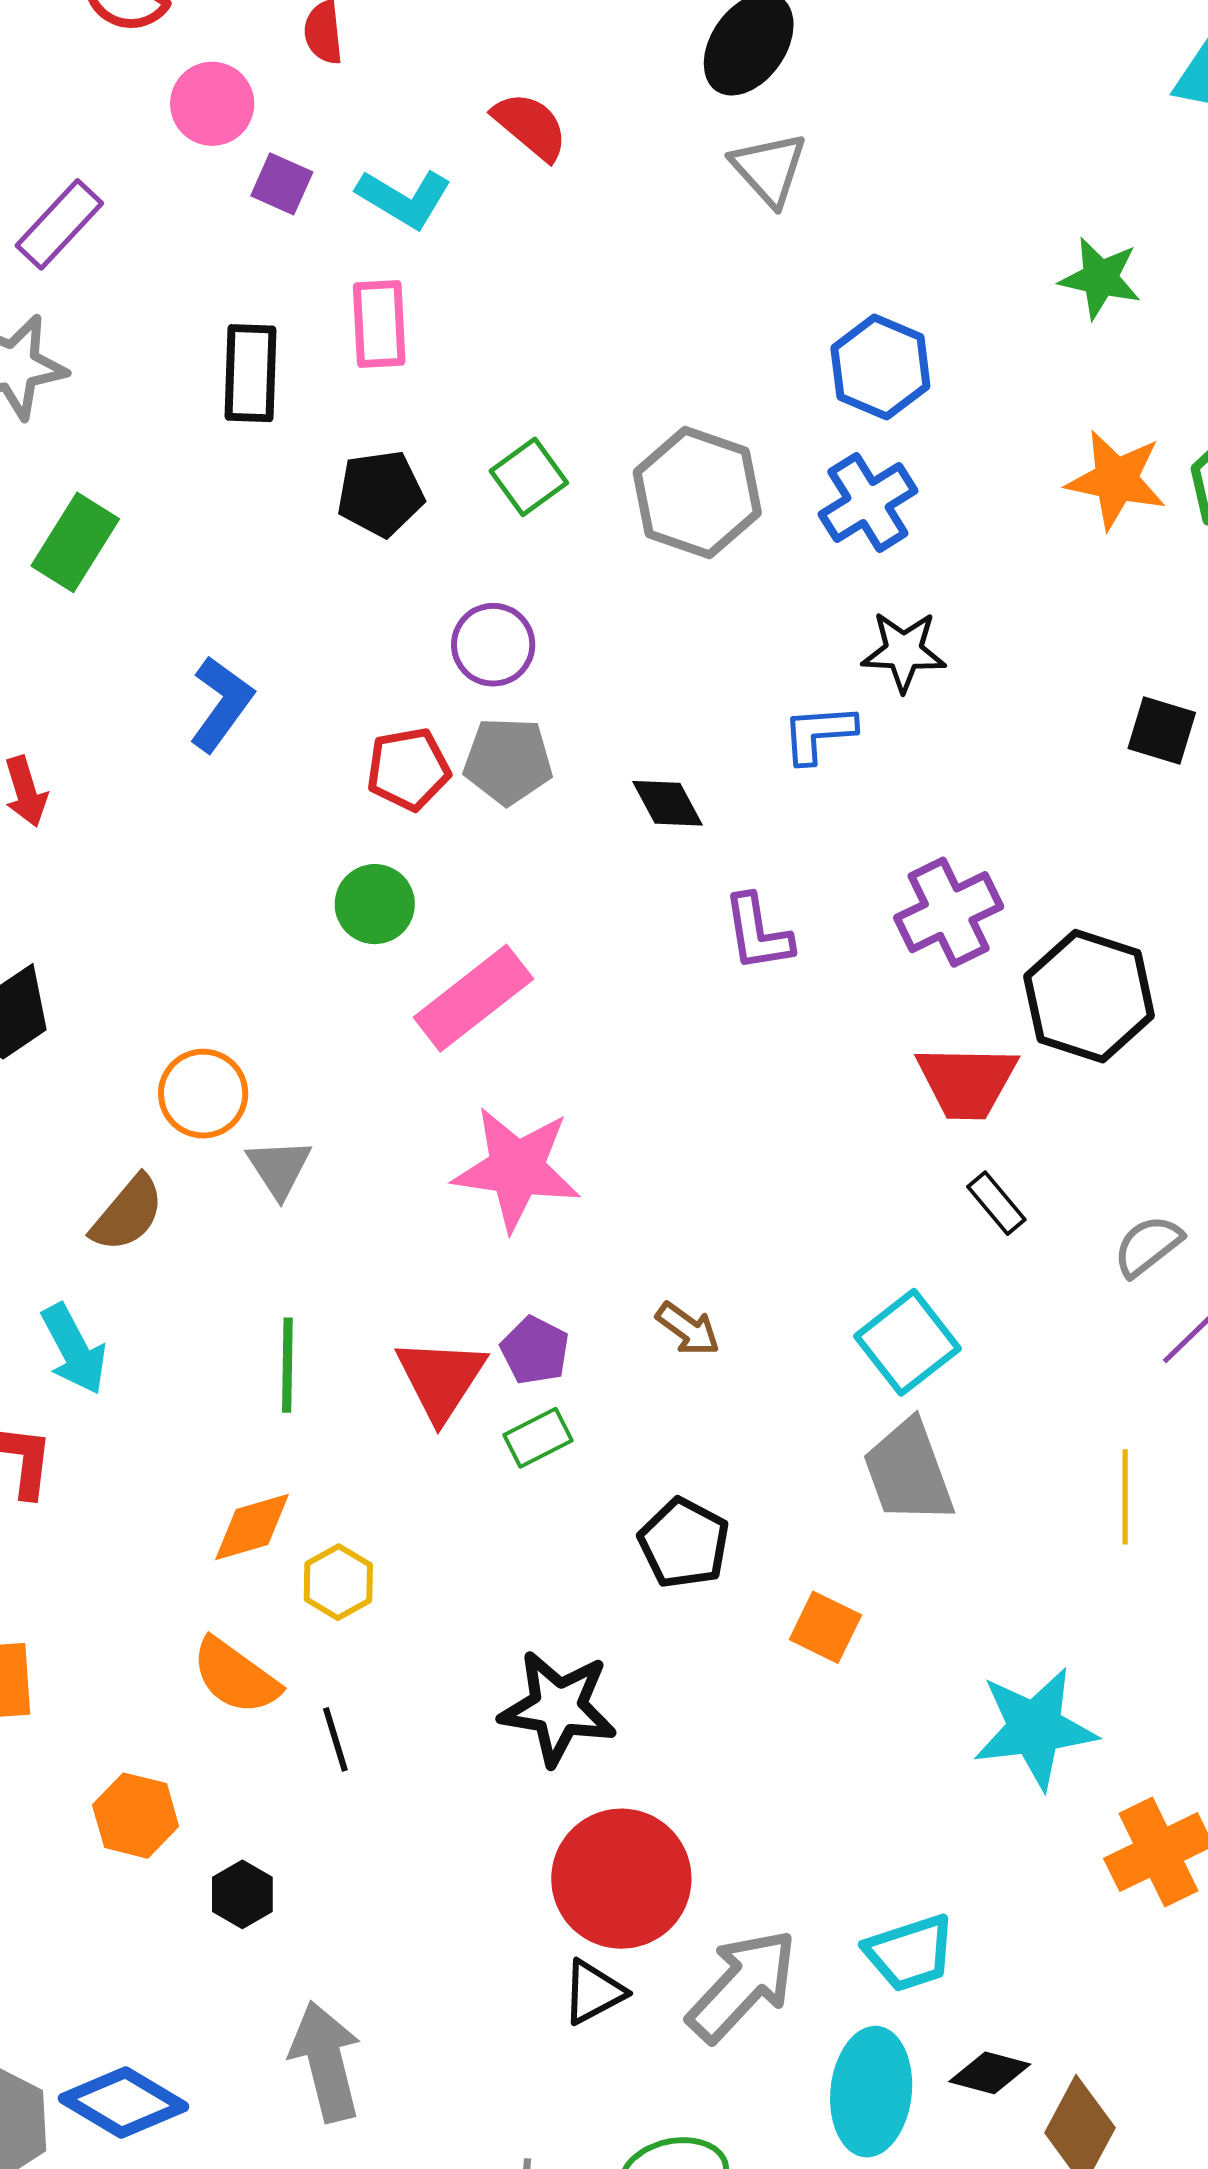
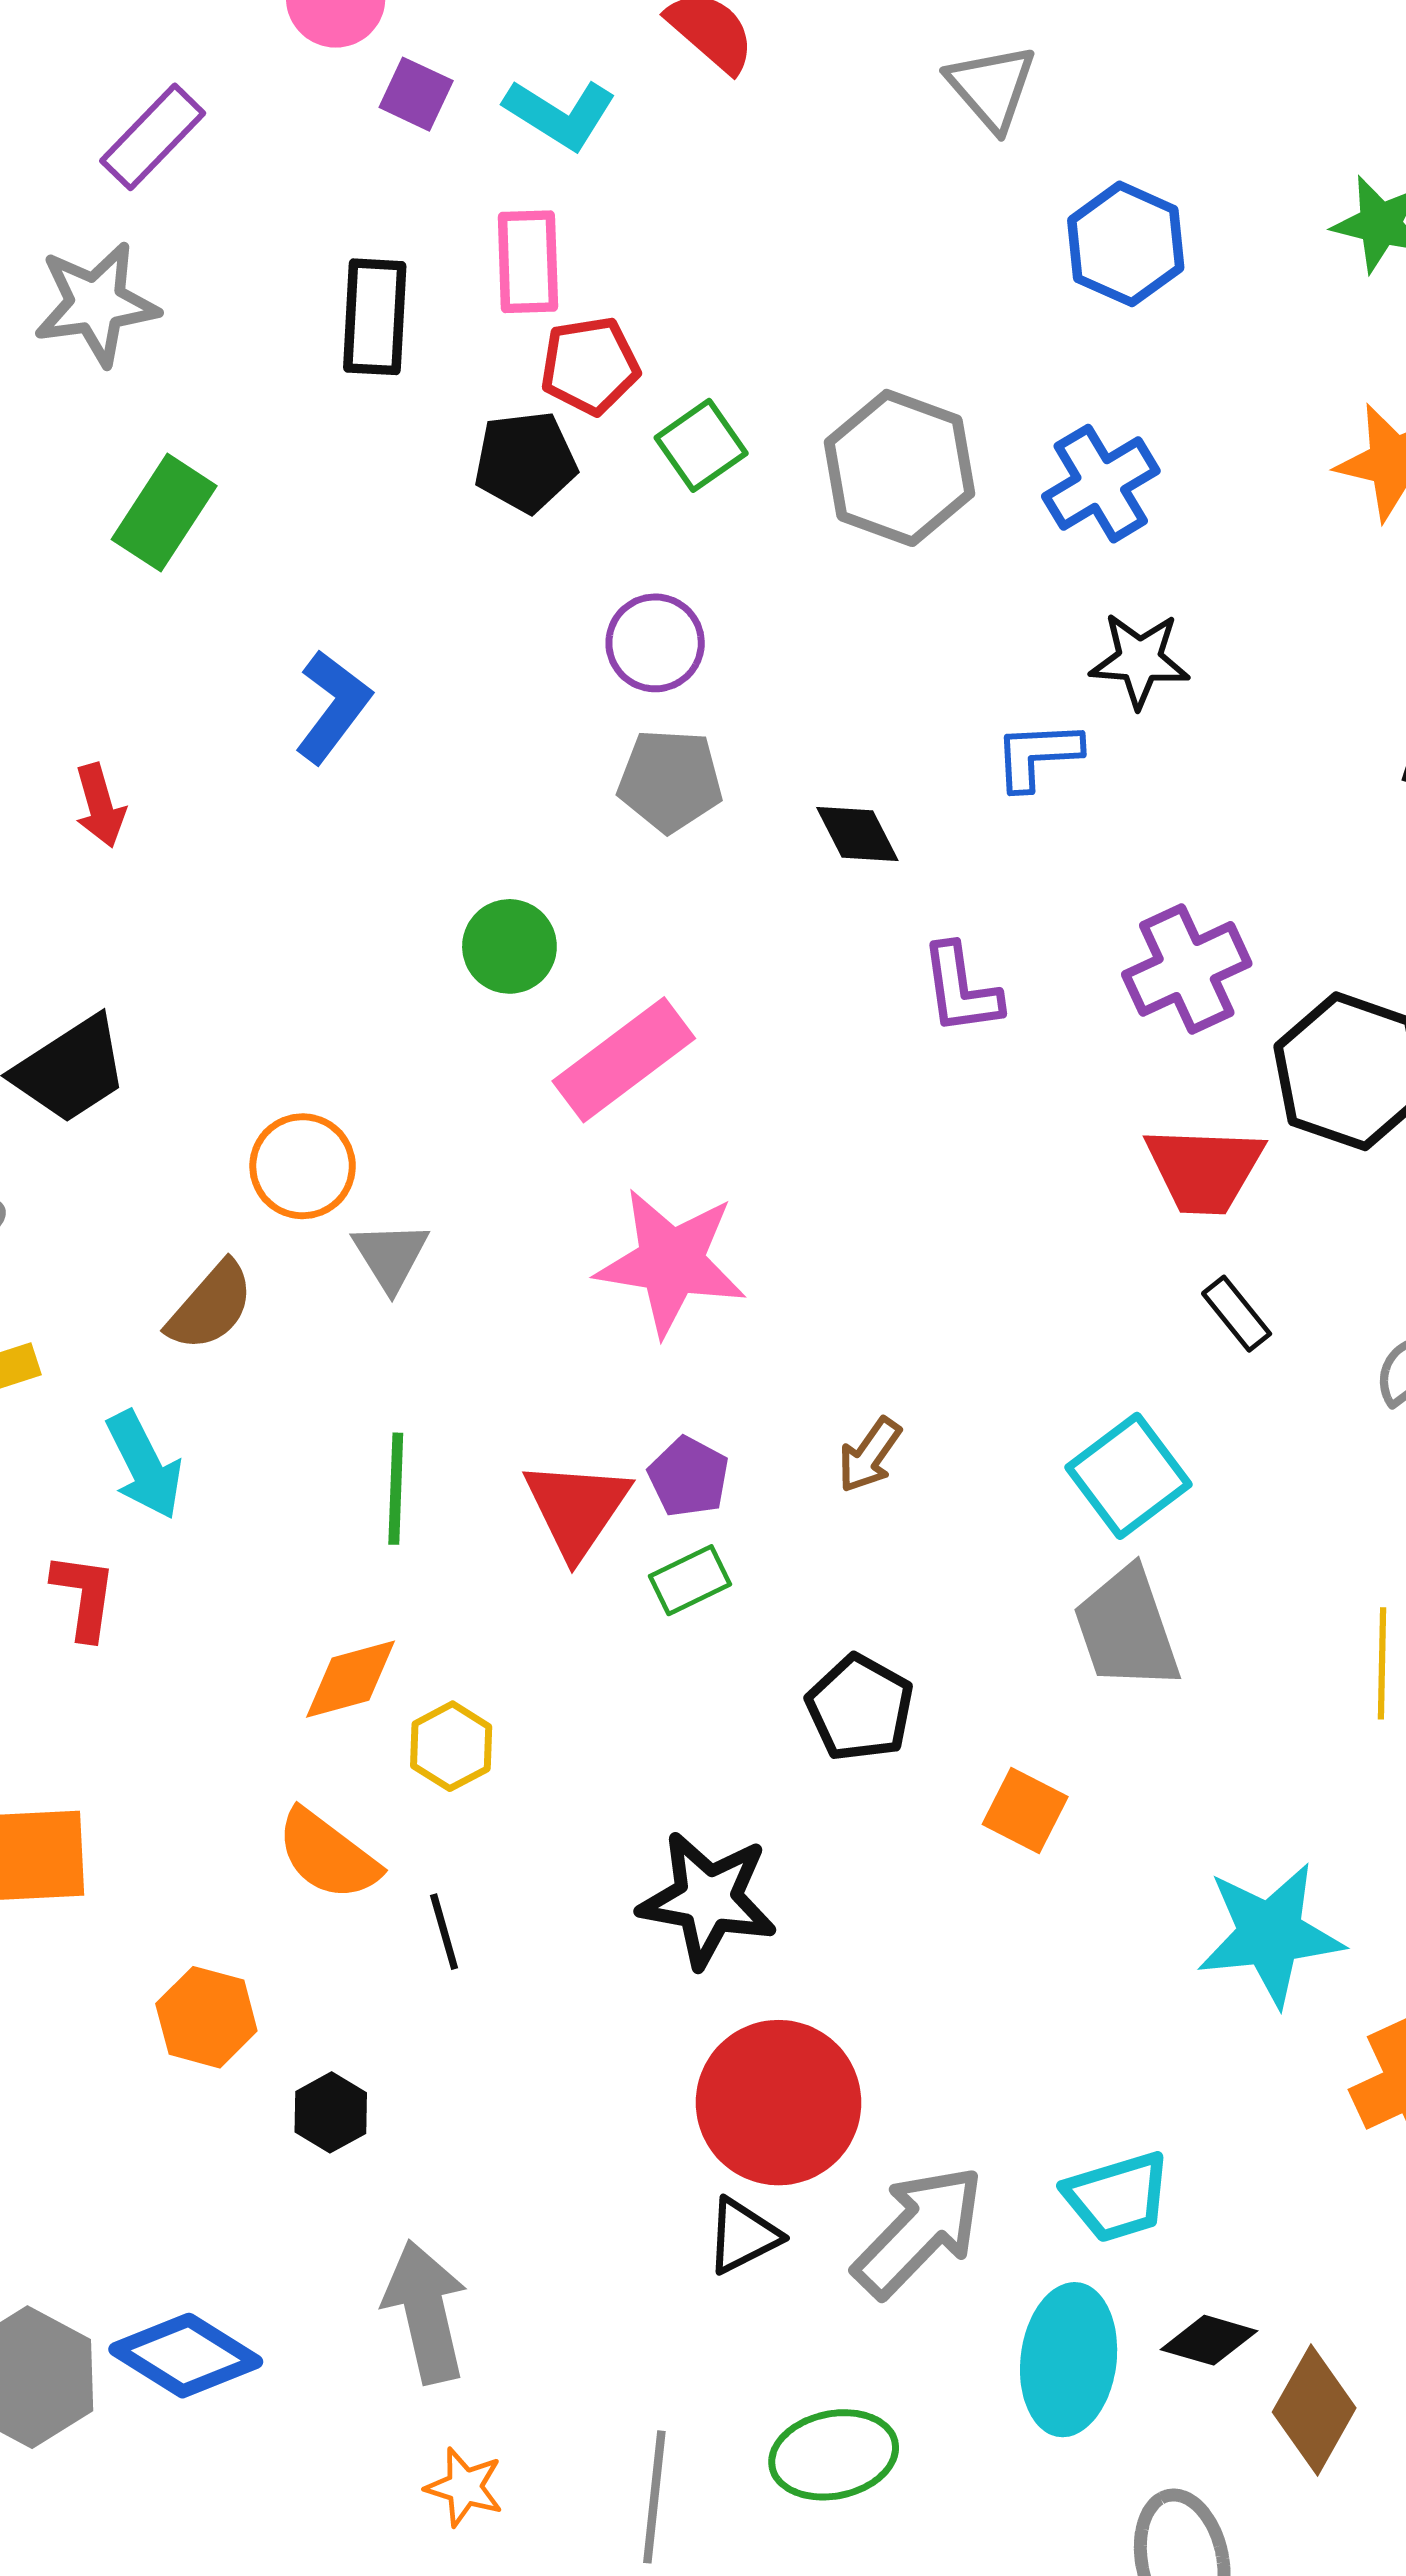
blue hexagon: (880, 367) -> (1126, 244), moved
red pentagon: (408, 769) -> (590, 366), moved
brown arrow: (688, 1329) -> (869, 1455), turned 88

